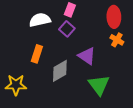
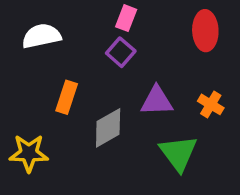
white semicircle: (40, 20) -> (41, 36), moved
orange cross: (117, 40) -> (211, 104), moved
purple triangle: (87, 56) -> (157, 101), turned -36

